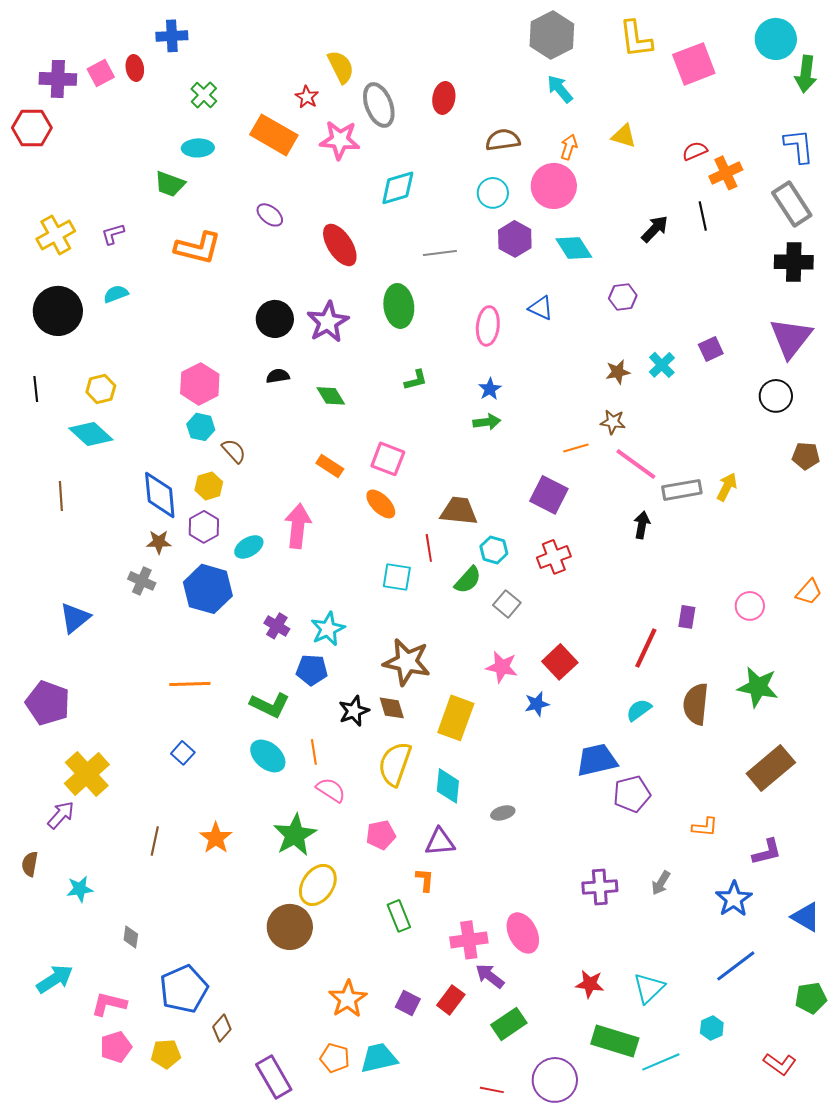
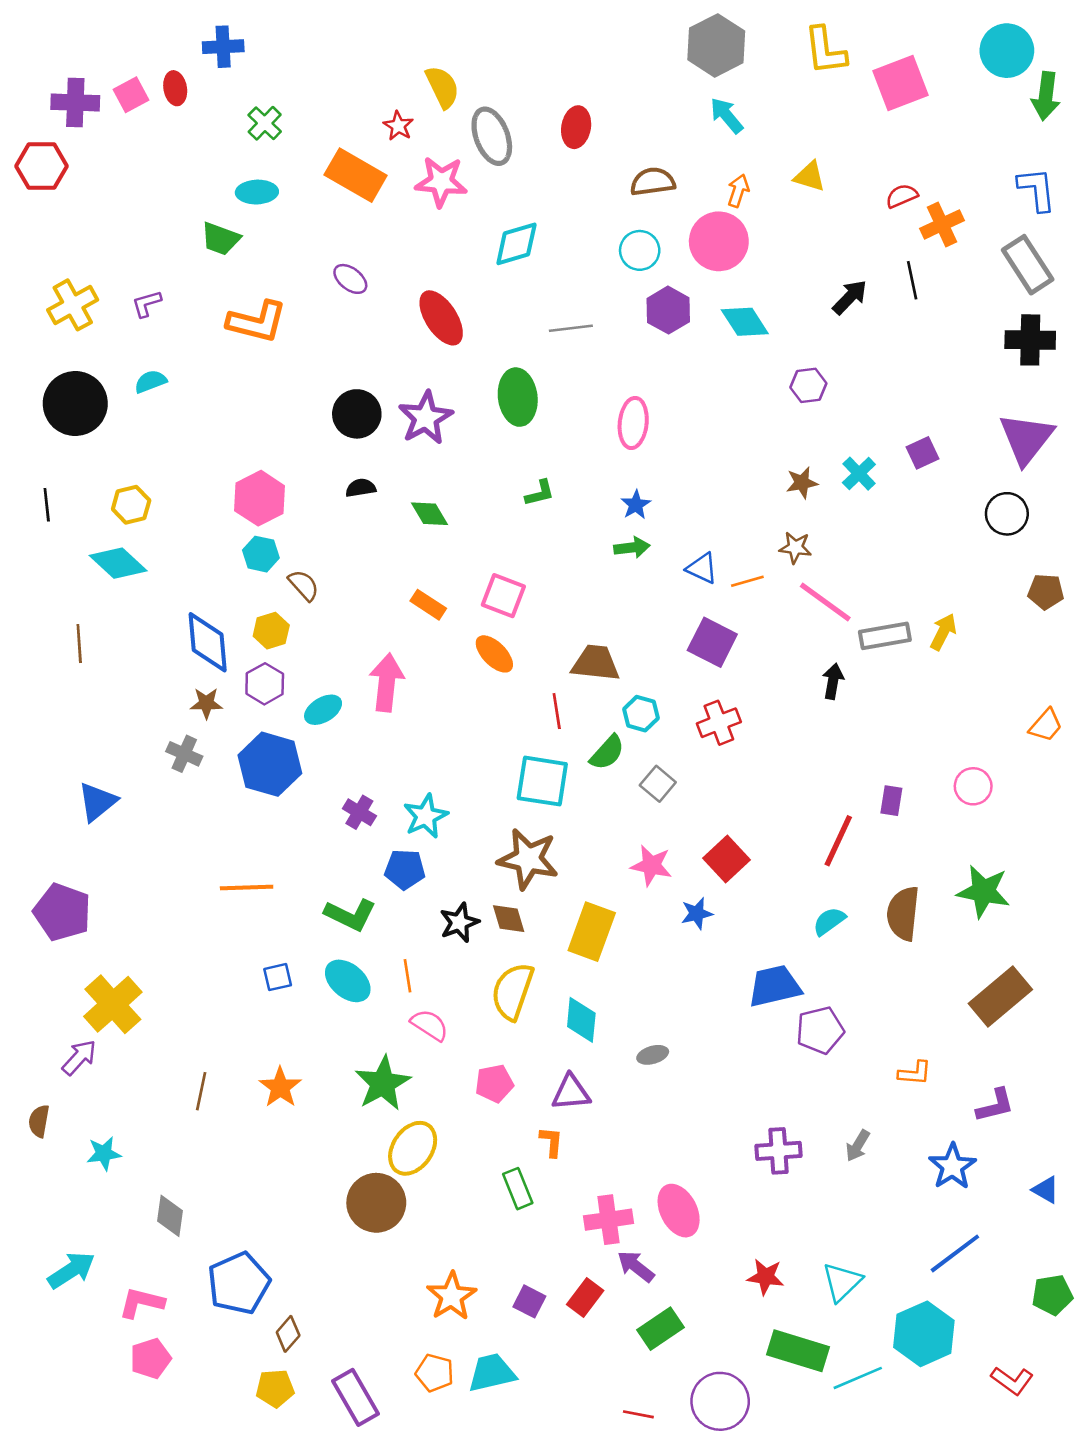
blue triangle: (541, 308) -> (702, 568), moved
cyan square: (397, 577) -> (542, 781), moved, size x1.4
orange trapezoid: (809, 592) -> (1046, 725), moved
blue square: (183, 753) -> (278, 977), moved, turned 35
blue triangle: (806, 917) -> (1046, 1190), size x0.7
gray diamond: (131, 937) -> (170, 1216), size x1.4
cyan hexagon: (712, 1028) -> (924, 1334), size x2.0
yellow pentagon: (166, 1054) -> (275, 1388), moved

